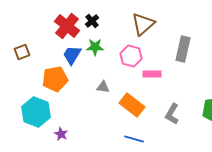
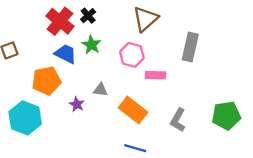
green star: (95, 47) -> (91, 45), turned 30
blue trapezoid: (72, 55) -> (66, 54), turned 85
purple star: (61, 134) -> (77, 104), moved

